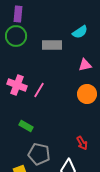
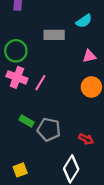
green circle: (16, 36) -> (16, 51), moved
red arrow: (82, 143) -> (86, 139), turned -32
gray pentagon: (39, 154) -> (49, 130), moved

